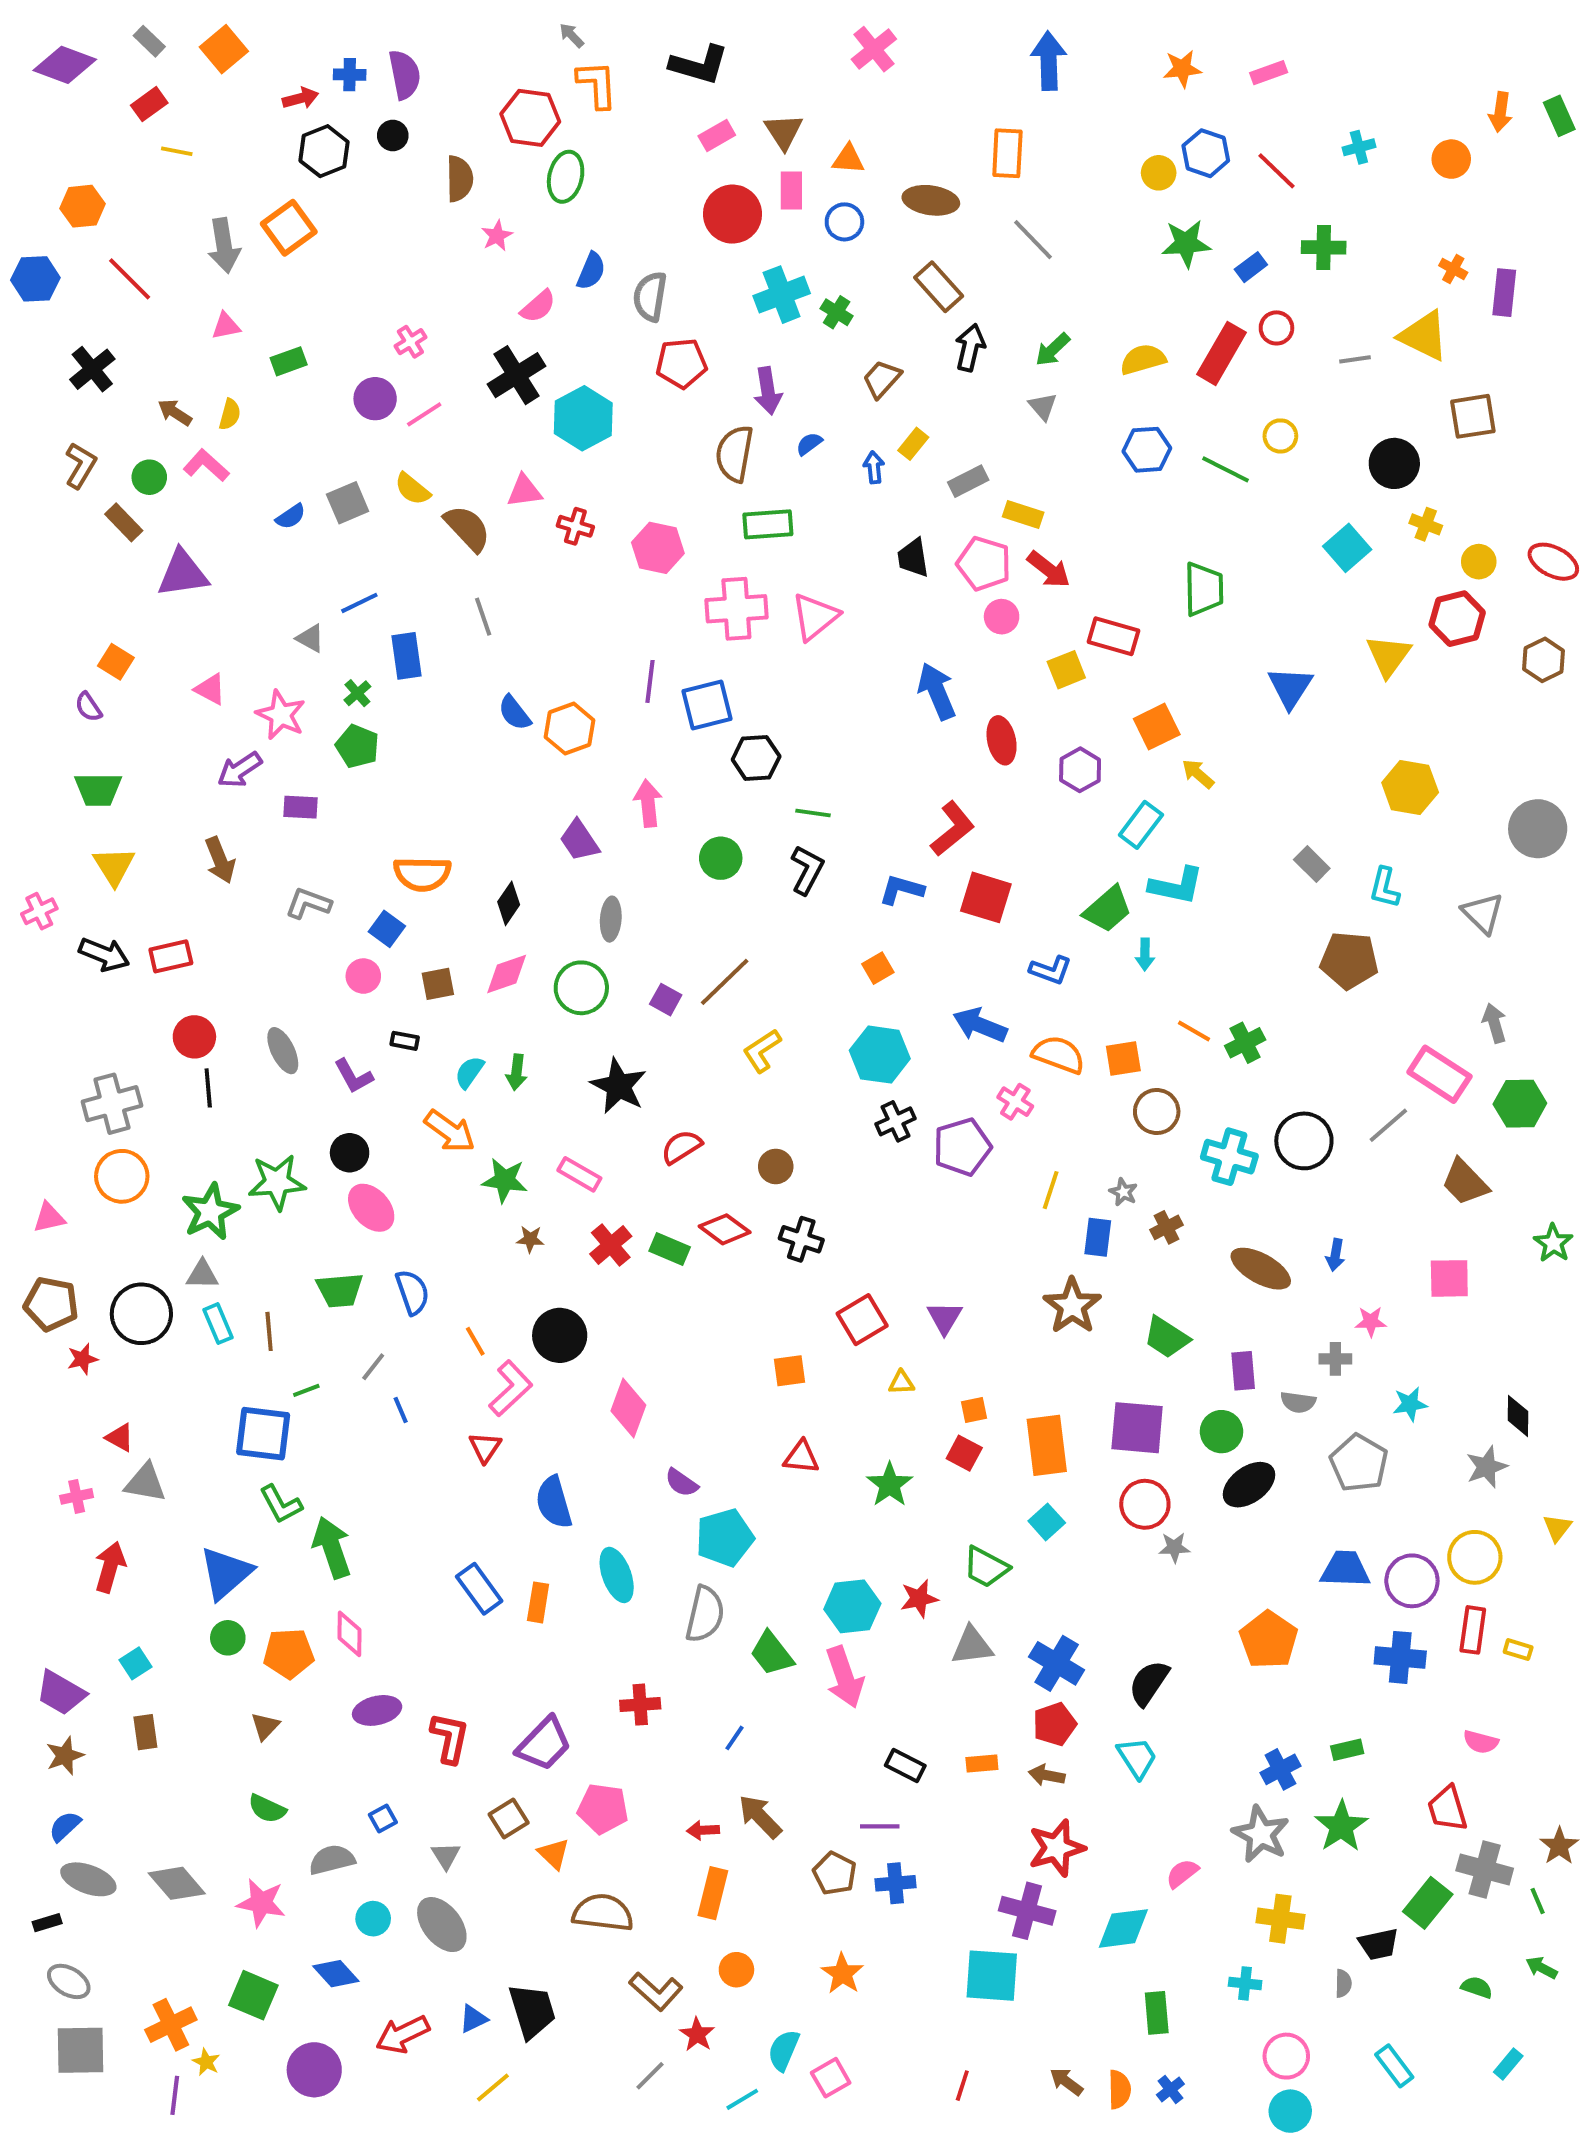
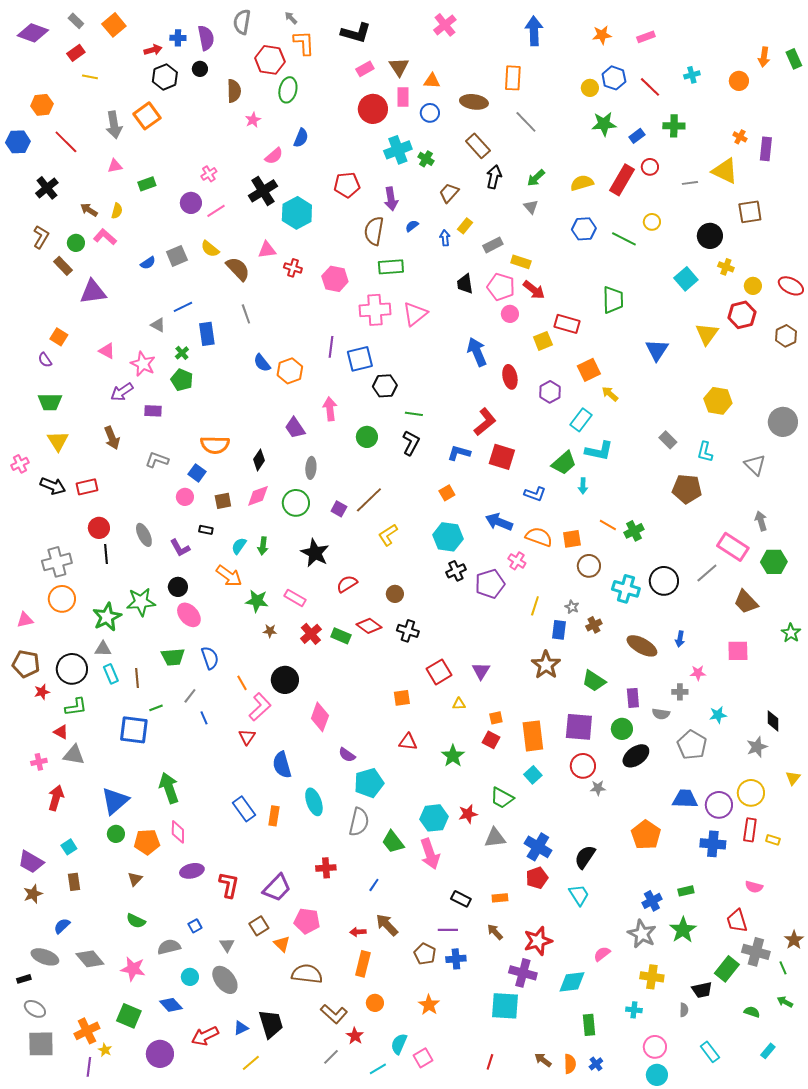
gray semicircle: (650, 297) -> (242, 22), moved
green L-shape: (281, 1504) -> (76, 707), moved, turned -70
brown arrow: (1047, 1775) -> (495, 932), moved, turned 36
blue semicircle: (65, 1826) -> (62, 926), moved

